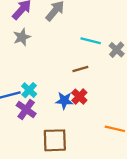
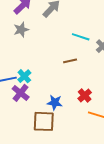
red cross: (79, 97) -> (85, 96), moved
blue star: (64, 101) -> (55, 102), moved

